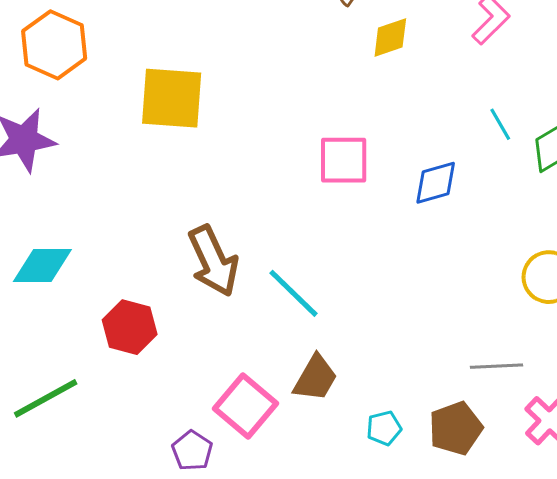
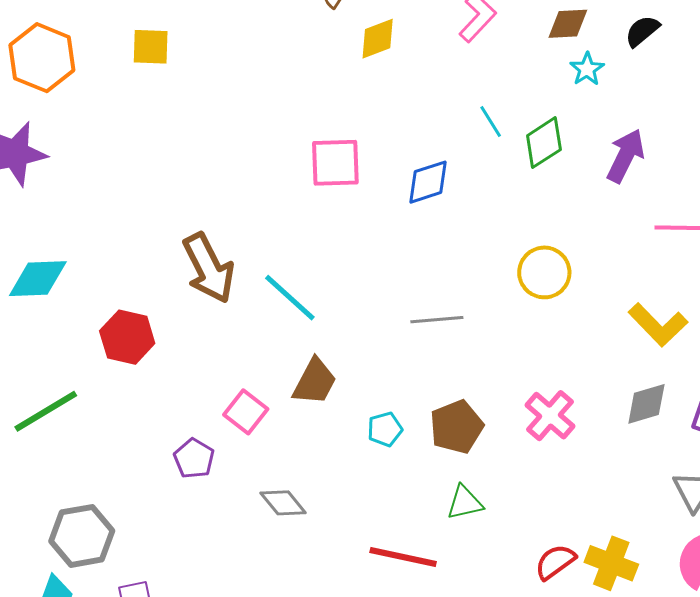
yellow square: (172, 98) -> (151, 47), moved, size x0.6
gray line: (496, 366) -> (437, 320), moved
pink square: (246, 406) -> (246, 412), size x0.7

